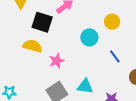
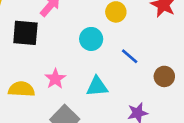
yellow semicircle: (32, 46) -> (21, 89), moved
cyan triangle: (85, 86) -> (97, 86), moved

